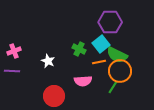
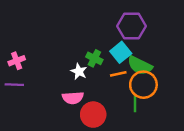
white star: (48, 61) -> (79, 71), moved
pink semicircle: (83, 81) -> (73, 98), moved
green line: (113, 87) -> (135, 104), turned -32
red circle: (54, 96) -> (93, 115), moved

